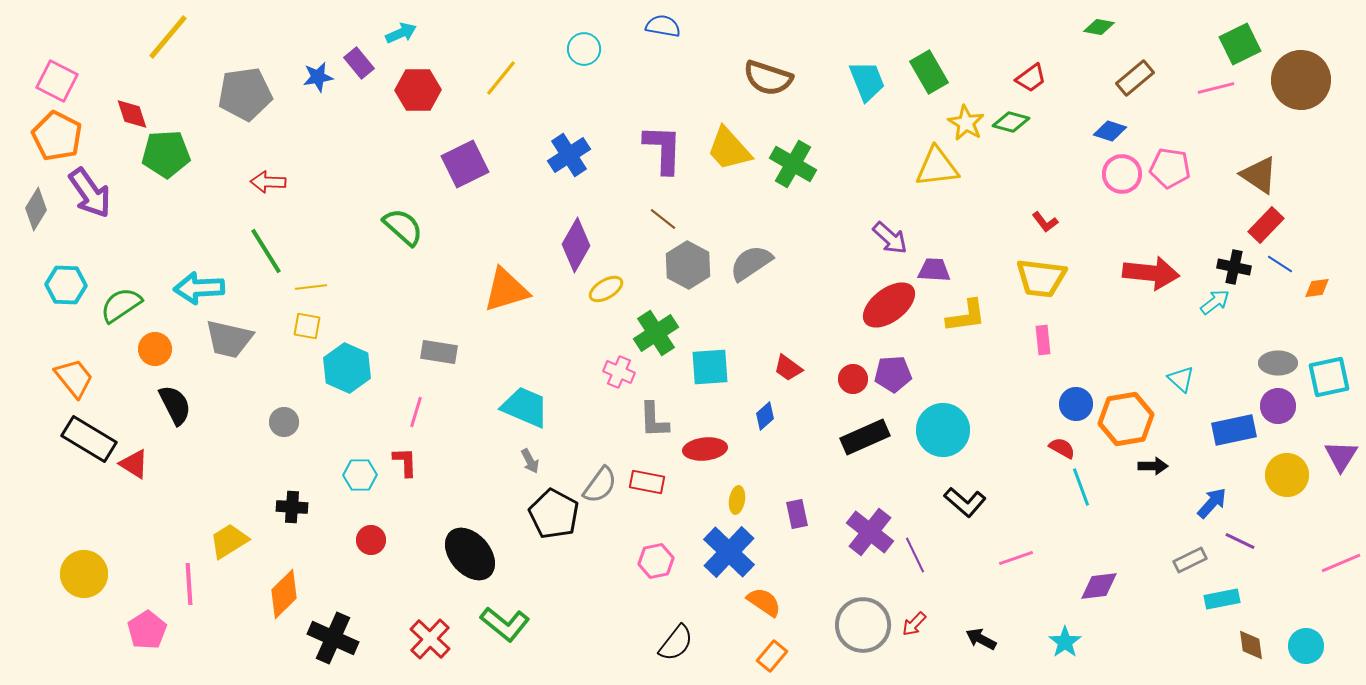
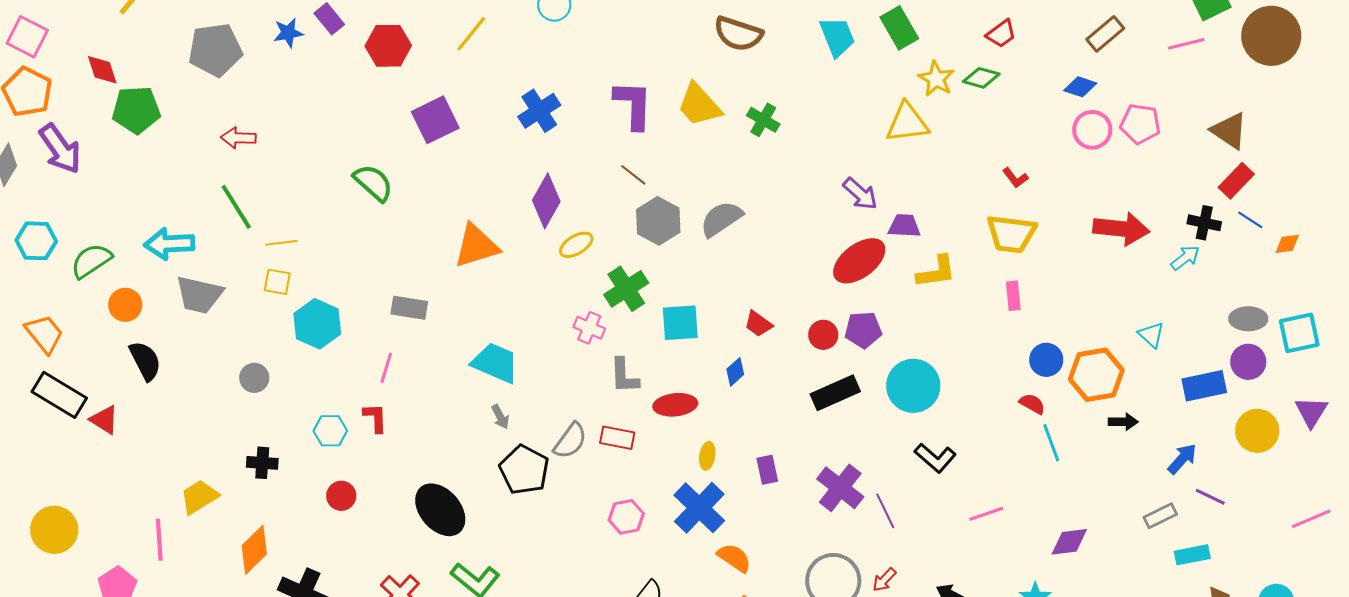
green cross: (793, 164) -> (763, 120), size x0.7

